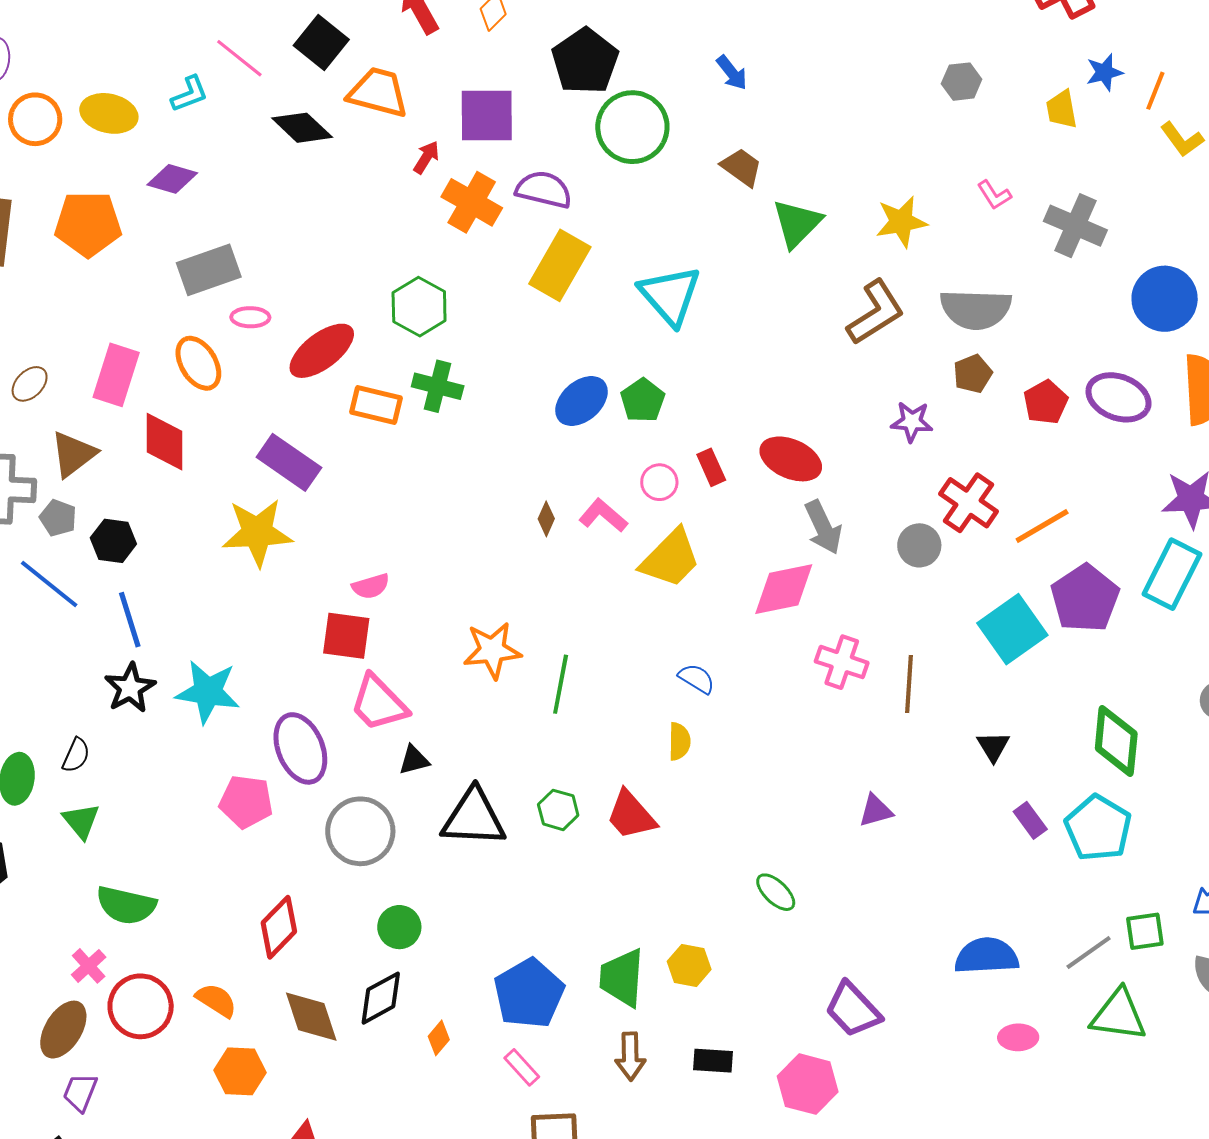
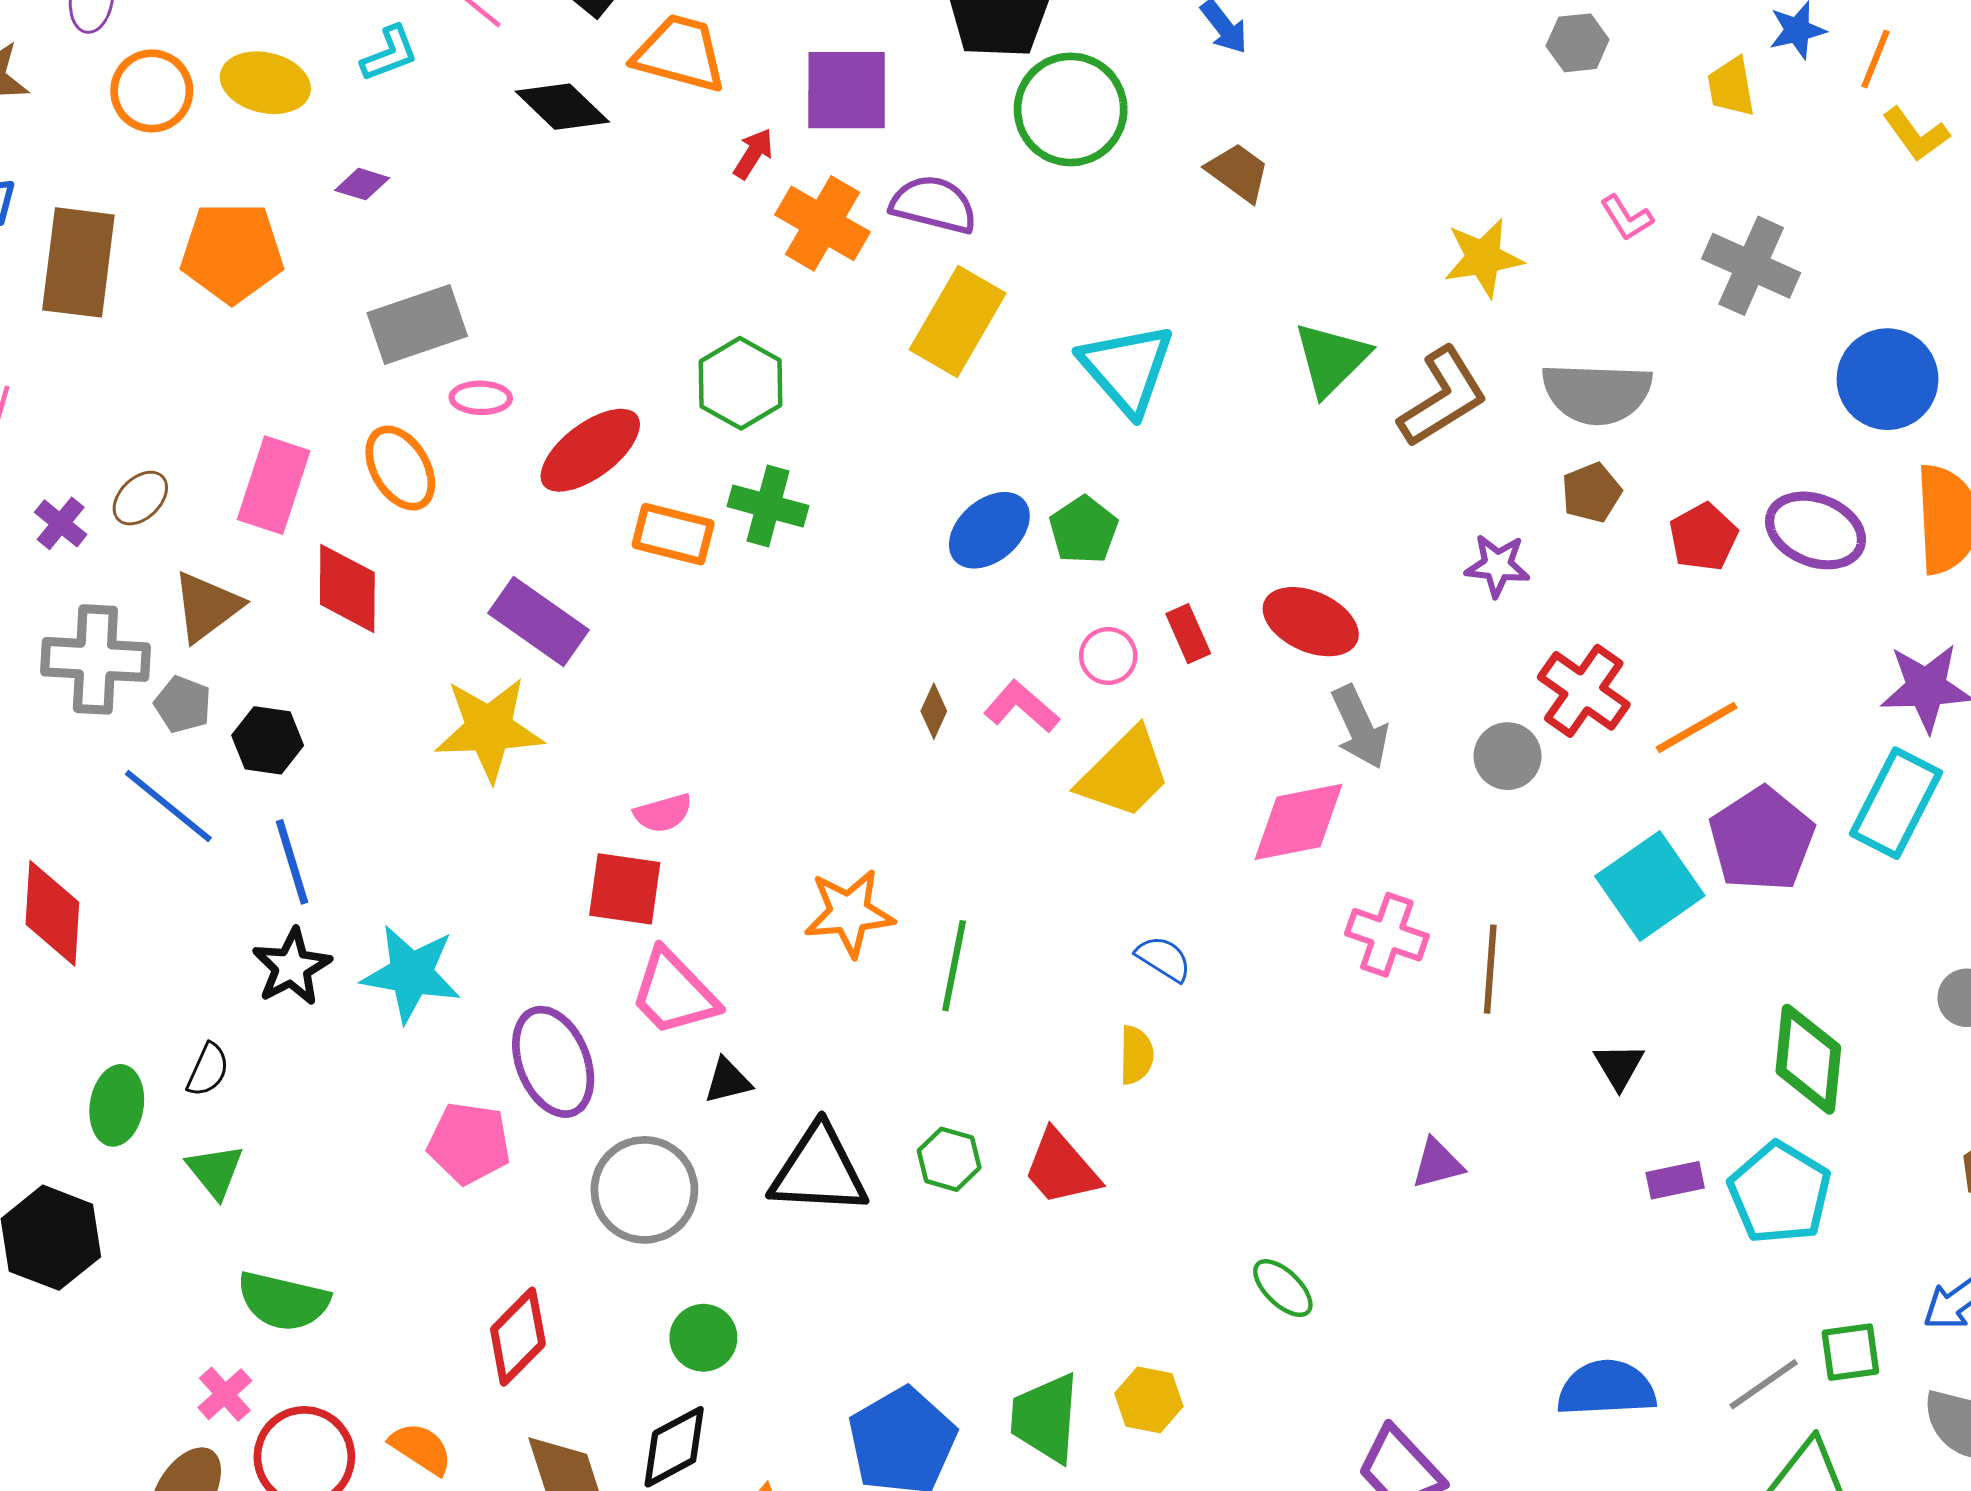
purple diamond: (172, 179) -> (362, 184), size x0.7
green triangle: (797, 223) -> (1331, 359), moved
purple rectangle: (1030, 820) -> (1675, 1180), turned -66

